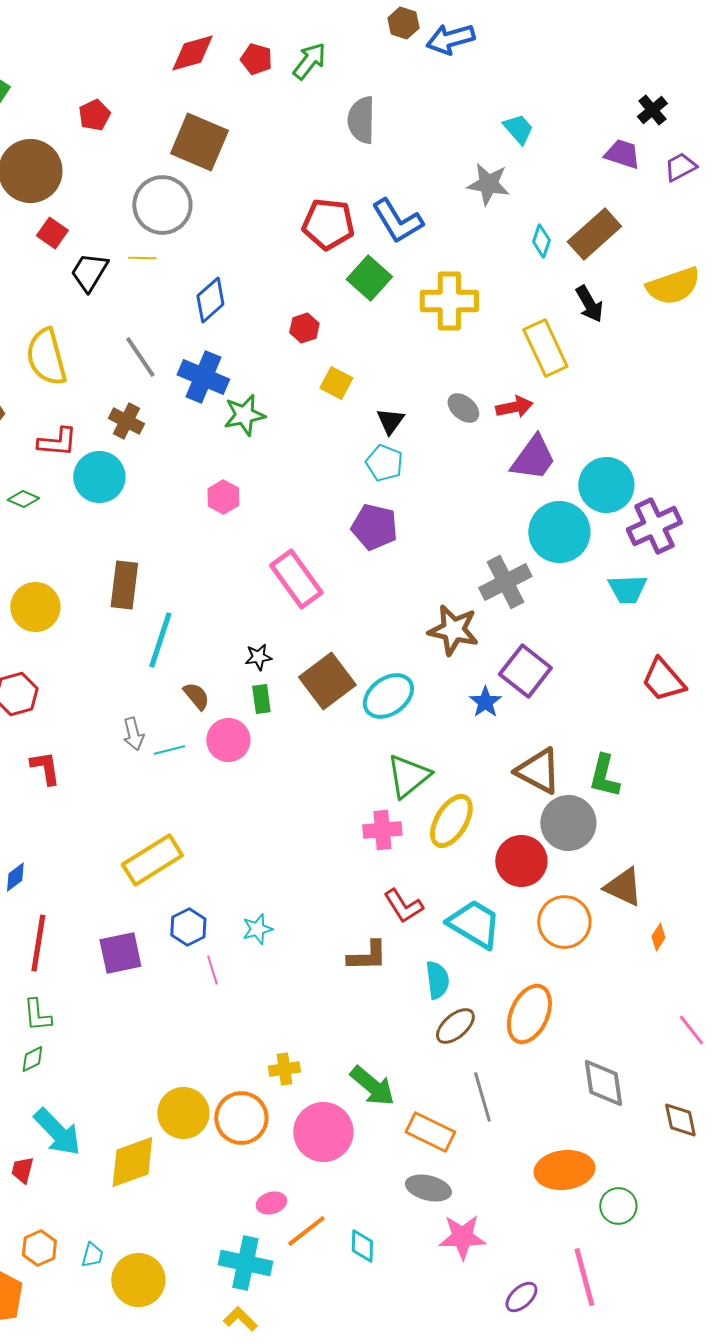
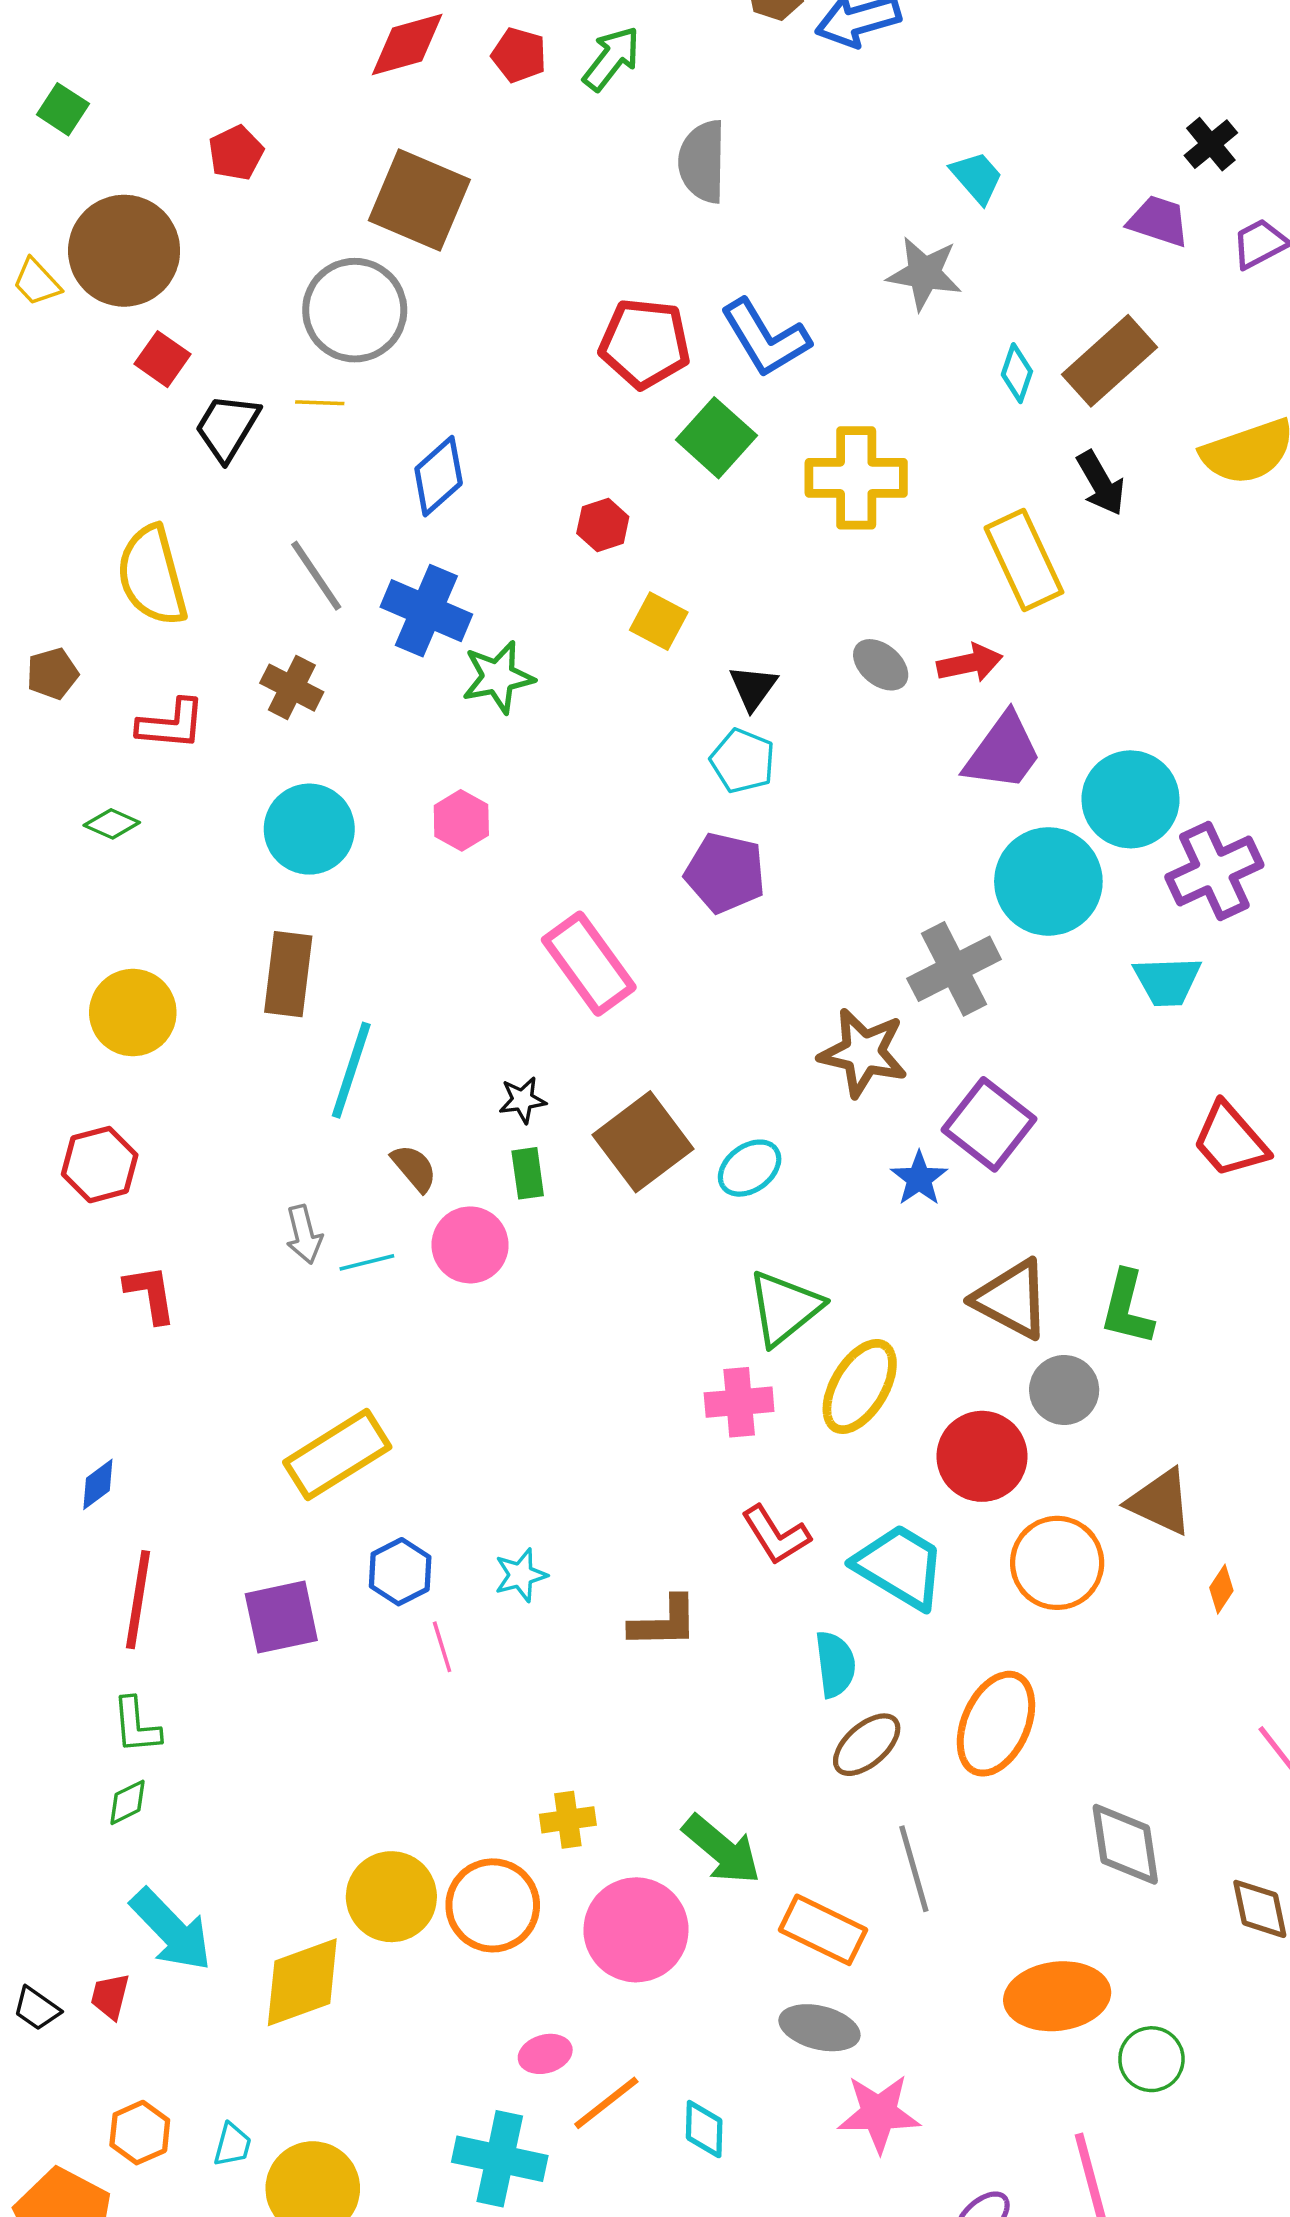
cyan circle: (99, 477) -> (309, 829), moved
cyan ellipse: (388, 696) -> (750, 1168), size x0.7
gray circle: (568, 823) -> (1064, 1390), size x0.7
brown L-shape: (367, 956) -> (664, 1622), moved

